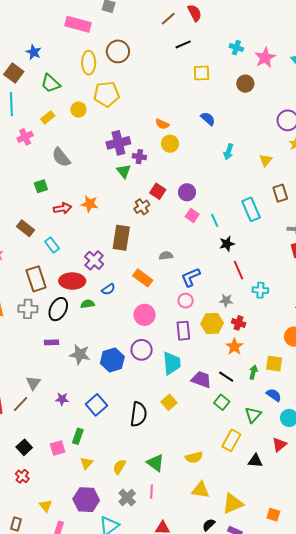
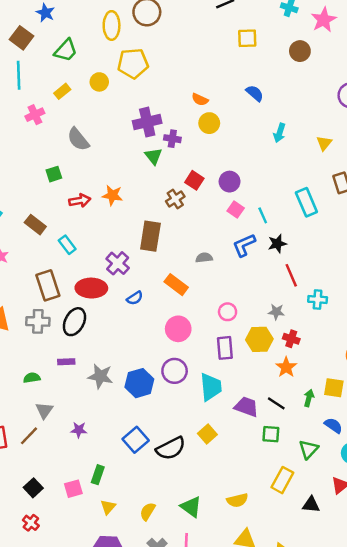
green trapezoid: (51, 83) -> (66, 50), turned -90
blue L-shape: (191, 277) -> (244, 245), moved
green semicircle: (88, 304) -> (32, 378), moved
green square: (222, 402) -> (271, 434), turned -35
blue square: (96, 405) -> (136, 440), moved
black semicircle: (139, 414) -> (171, 448), turned 55

